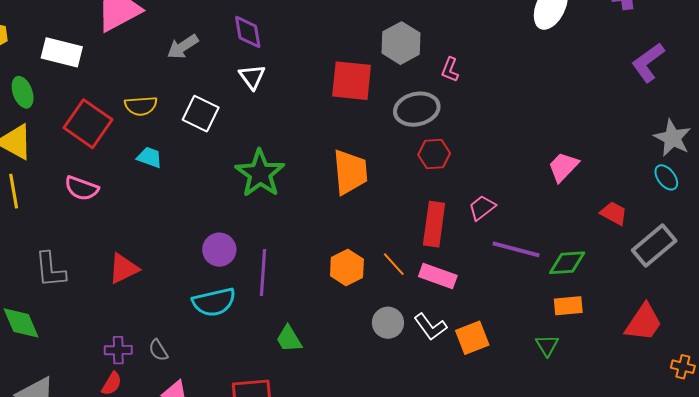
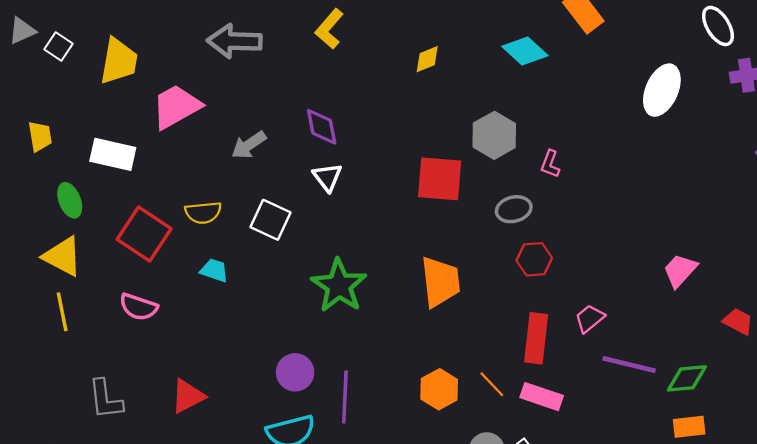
gray ellipse: (417, 109) -> (514, 209), size x0.7

